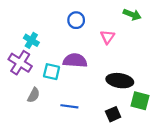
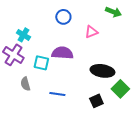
pink triangle: (107, 37) -> (91, 32), turned 32
gray semicircle: (34, 95) -> (25, 84), turned 136
green square: (140, 101) -> (120, 89), turned 30

